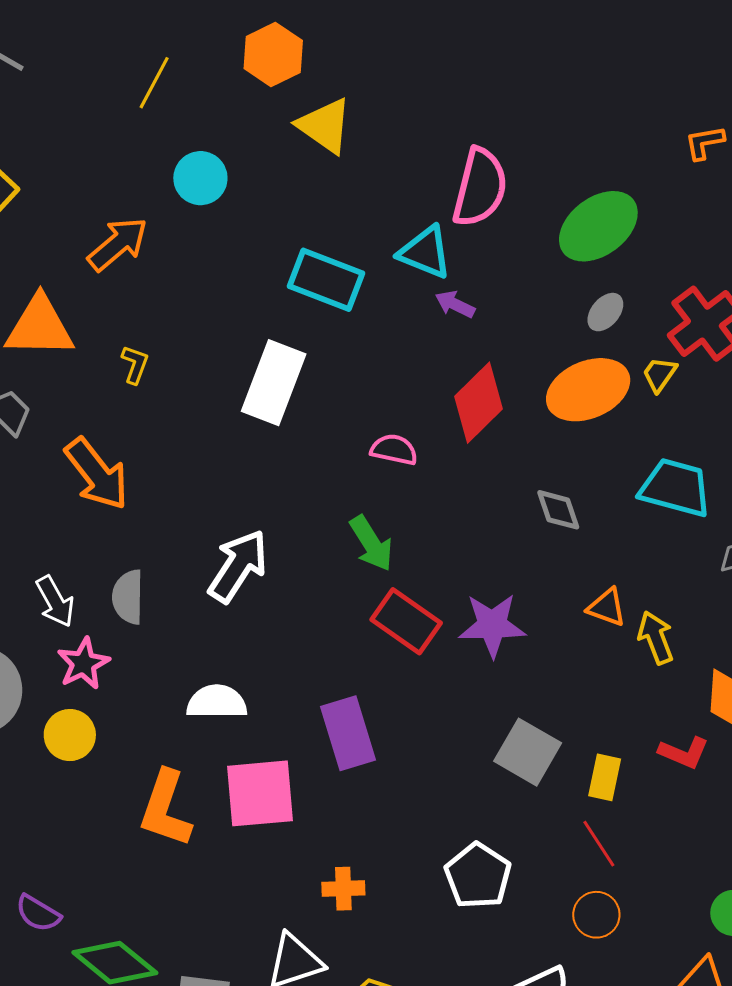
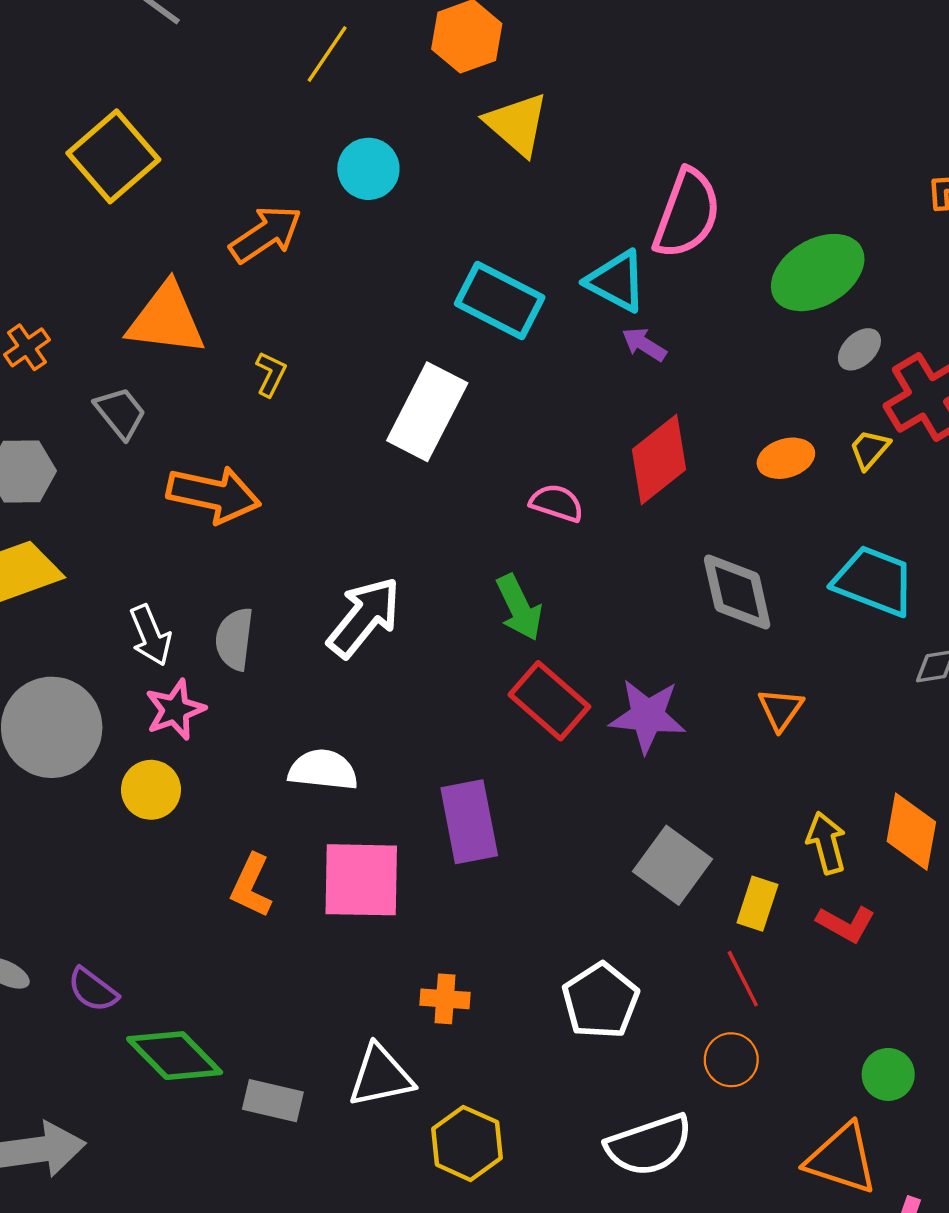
gray ellipse: (605, 312) -> (859, 349), moved
orange ellipse: (588, 390) -> (786, 458), size x0.6
orange arrow: (97, 474) -> (214, 494), turned -46
gray diamond: (558, 510) -> (737, 592), size x1.5
orange triangle: (607, 607) -> (781, 709), turned 39
yellow arrow: (656, 638) -> (826, 843), moved
red L-shape: (684, 753) -> (846, 924), moved
orange L-shape: (165, 809) -> (251, 886), size x0.7

